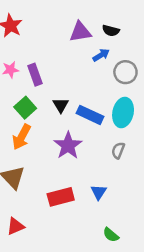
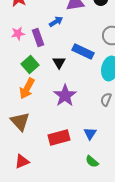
blue arrow: (101, 55) -> (56, 22), moved
blue rectangle: (90, 115) -> (83, 52), moved
green semicircle: (111, 235) -> (92, 162), moved

